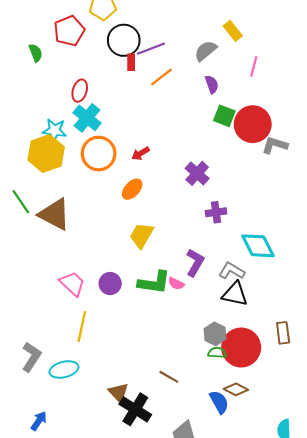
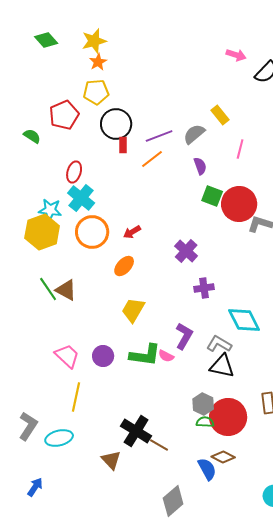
purple line: (151, 49) -> (159, 136), moved
green semicircle: (36, 53) -> (32, 136), turned -36
green line: (21, 202) -> (48, 289), moved
brown triangle: (55, 214) -> (66, 290), moved, size x0.7
black cross: (135, 409) -> (136, 431), moved

